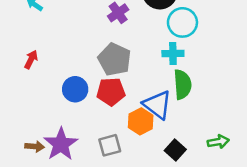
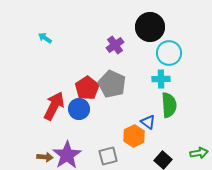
red arrow: (31, 59) -> (54, 106), moved, size x1.8
red pentagon: (111, 92) -> (87, 88), moved, turned -30
blue triangle: (157, 105) -> (148, 122), size x0.6

